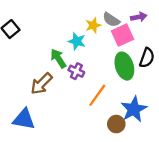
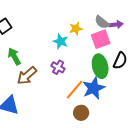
gray semicircle: (111, 20) -> (102, 22), moved
green arrow: (58, 58) -> (14, 56), moved
blue star: (134, 109) -> (94, 88), moved
brown circle: (116, 124) -> (81, 113), moved

